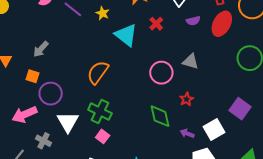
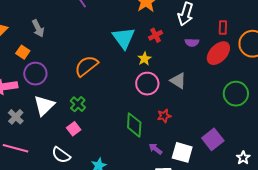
yellow star: (103, 13) -> (144, 59), moved
gray arrow: (41, 49) -> (38, 28), turned -84
green cross: (100, 111) -> (78, 104), size x0.7
white square: (214, 130) -> (182, 152), turned 30

